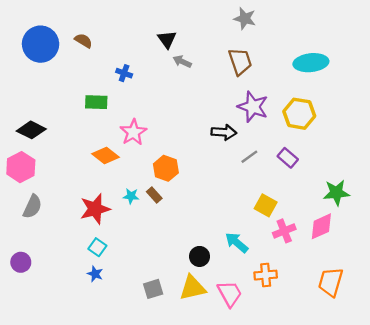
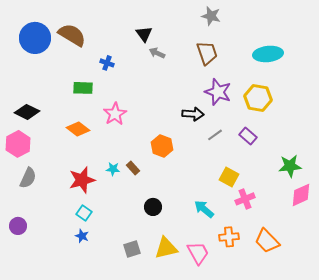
brown semicircle: (83, 41) -> (72, 35), size x1.8
orange diamond: (106, 156) -> (78, 129), moved
orange hexagon: (166, 168) -> (162, 146), moved
pink diamond: (321, 226) -> (301, 195), moved
black circle: (200, 256) -> (153, 207), moved
orange trapezoid: (331, 282) -> (267, 241), moved, turned -60

